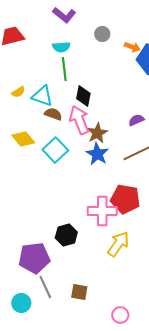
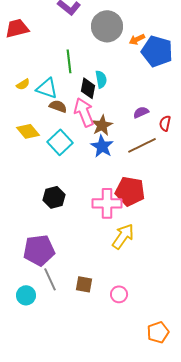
gray circle: (102, 34) -> (107, 26), size x2.0
cyan semicircle: (61, 47) -> (101, 79), moved, turned -96
orange arrow: (132, 47) -> (137, 39), turned 133
black hexagon: (66, 235) -> (54, 197), moved
pink circle: (120, 315) -> (119, 294), moved

